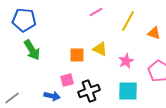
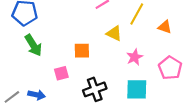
yellow triangle: (100, 49) -> (114, 33), moved
pink square: (67, 80) -> (61, 73), moved
blue arrow: (52, 96) -> (37, 95), moved

